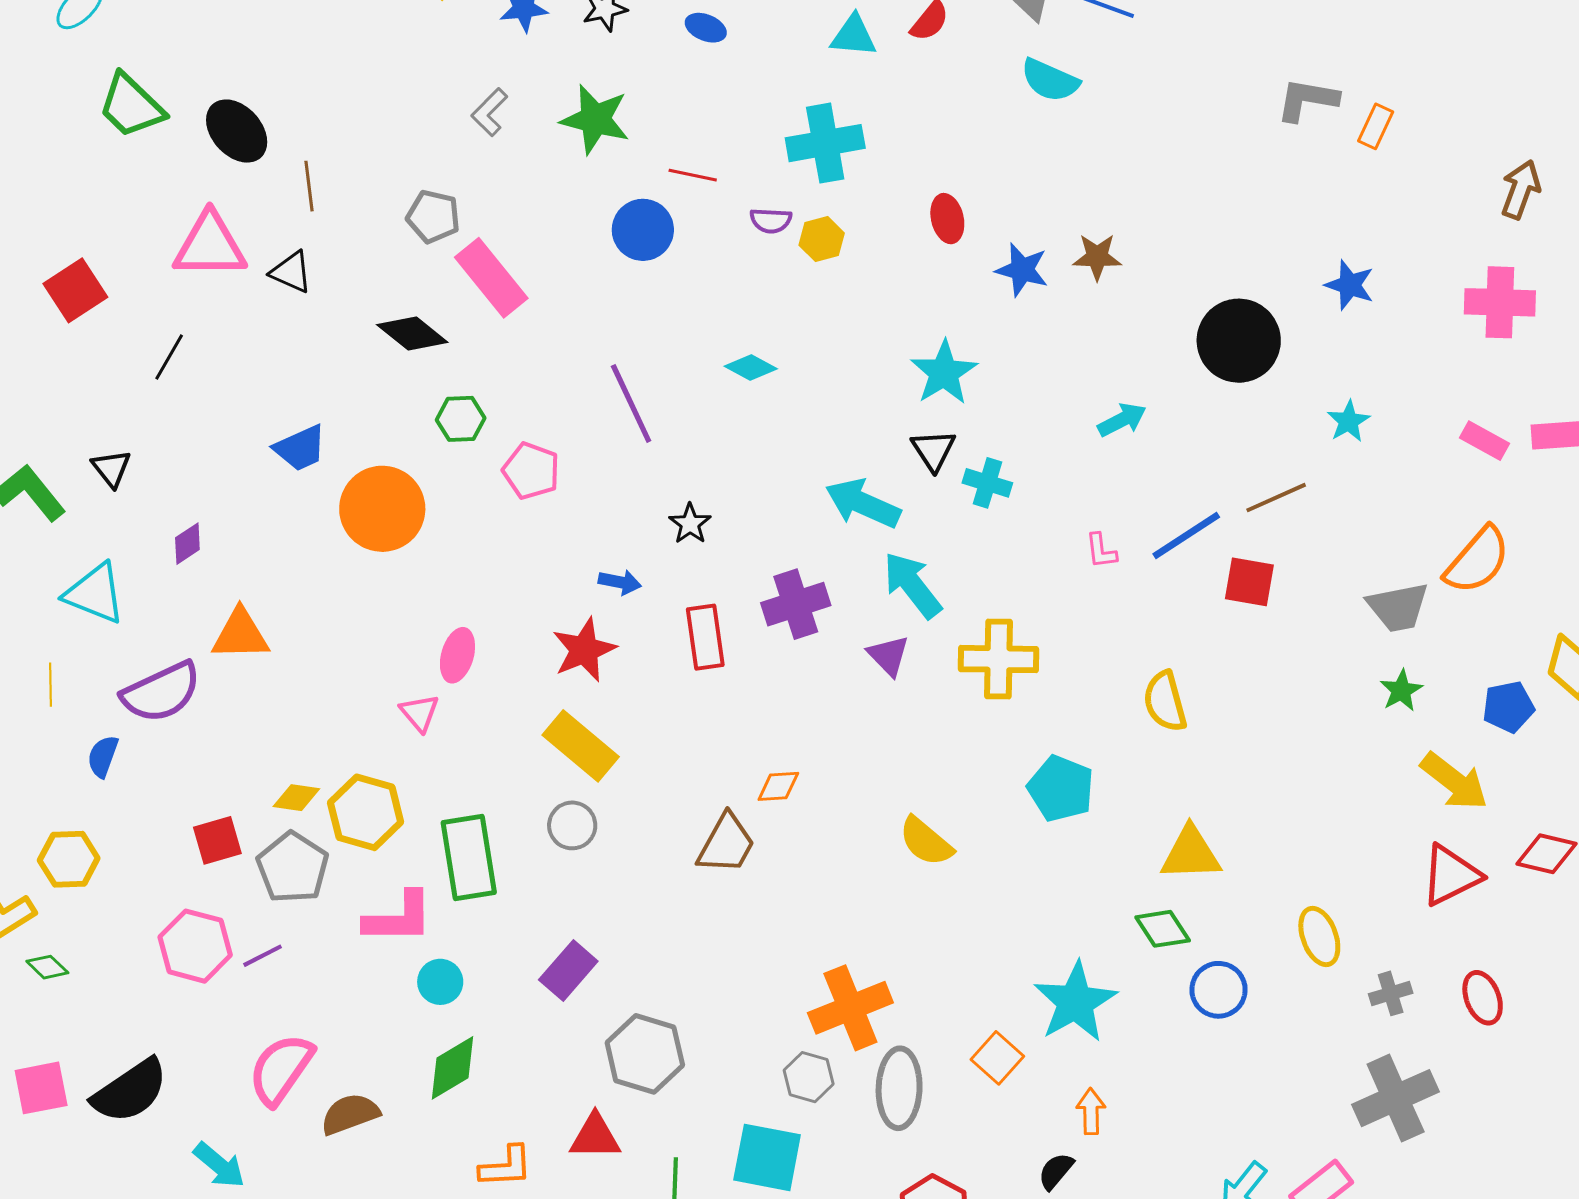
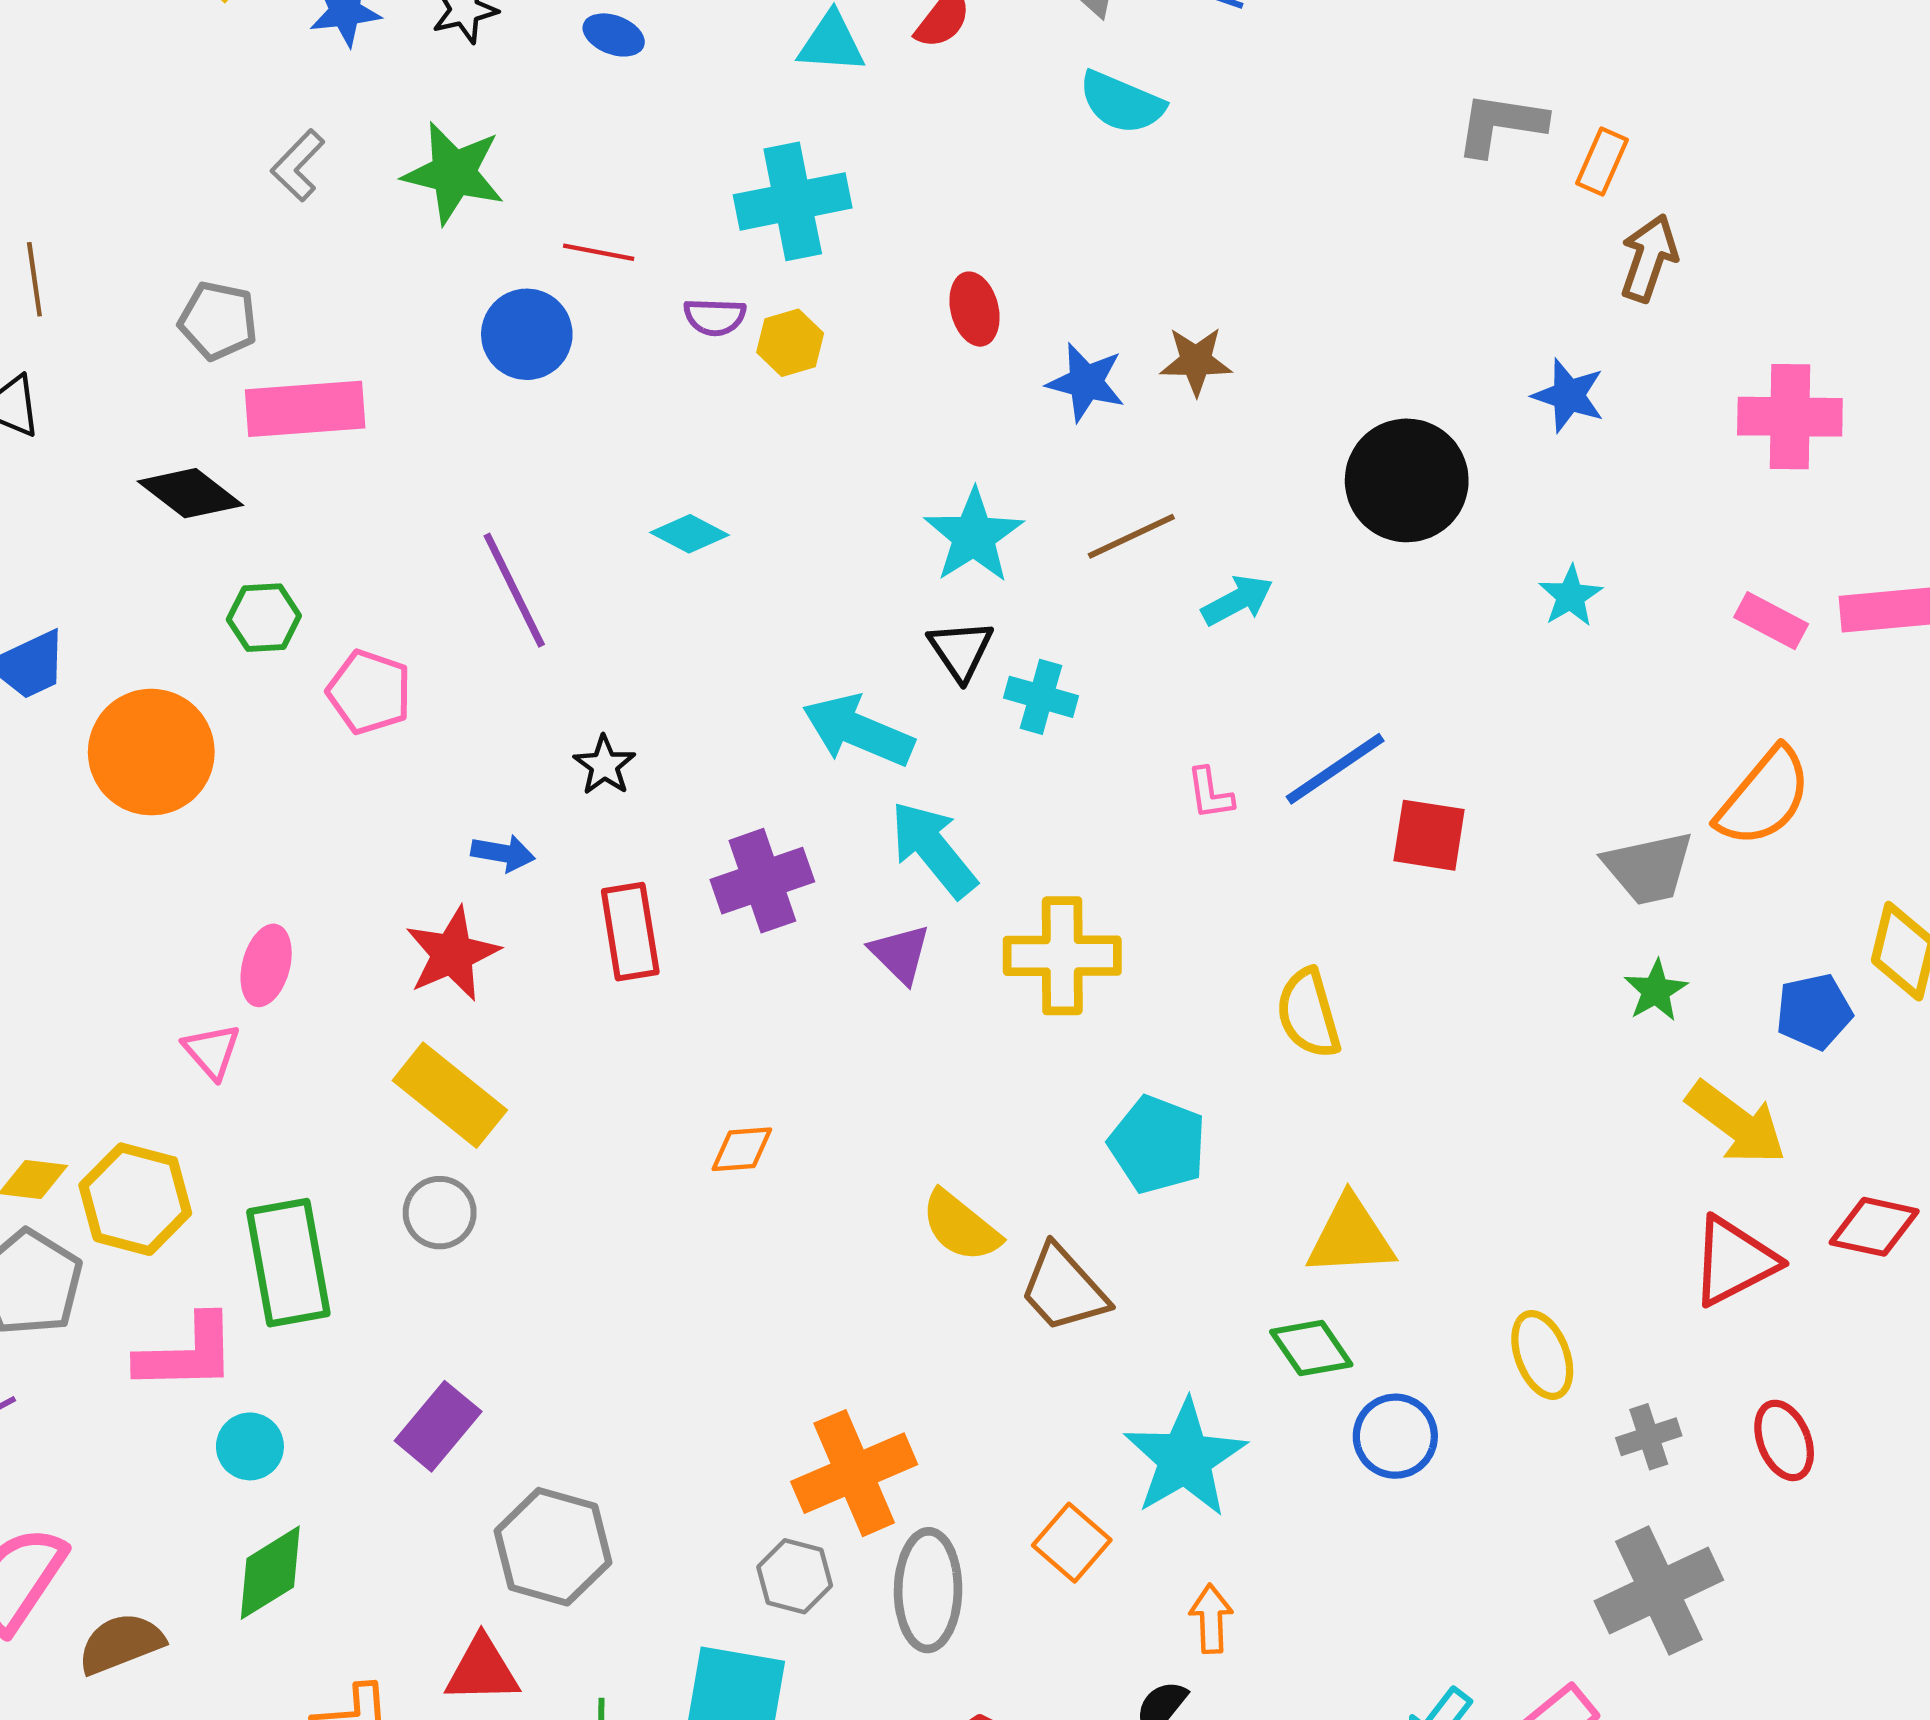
brown arrow: (1521, 189) -> (1649, 258), moved
pink rectangle: (491, 278) -> (305, 409), turned -54
brown line: (1276, 498) -> (1131, 536), moved
brown trapezoid: (726, 844) -> (1064, 1289), moved, turned 110

